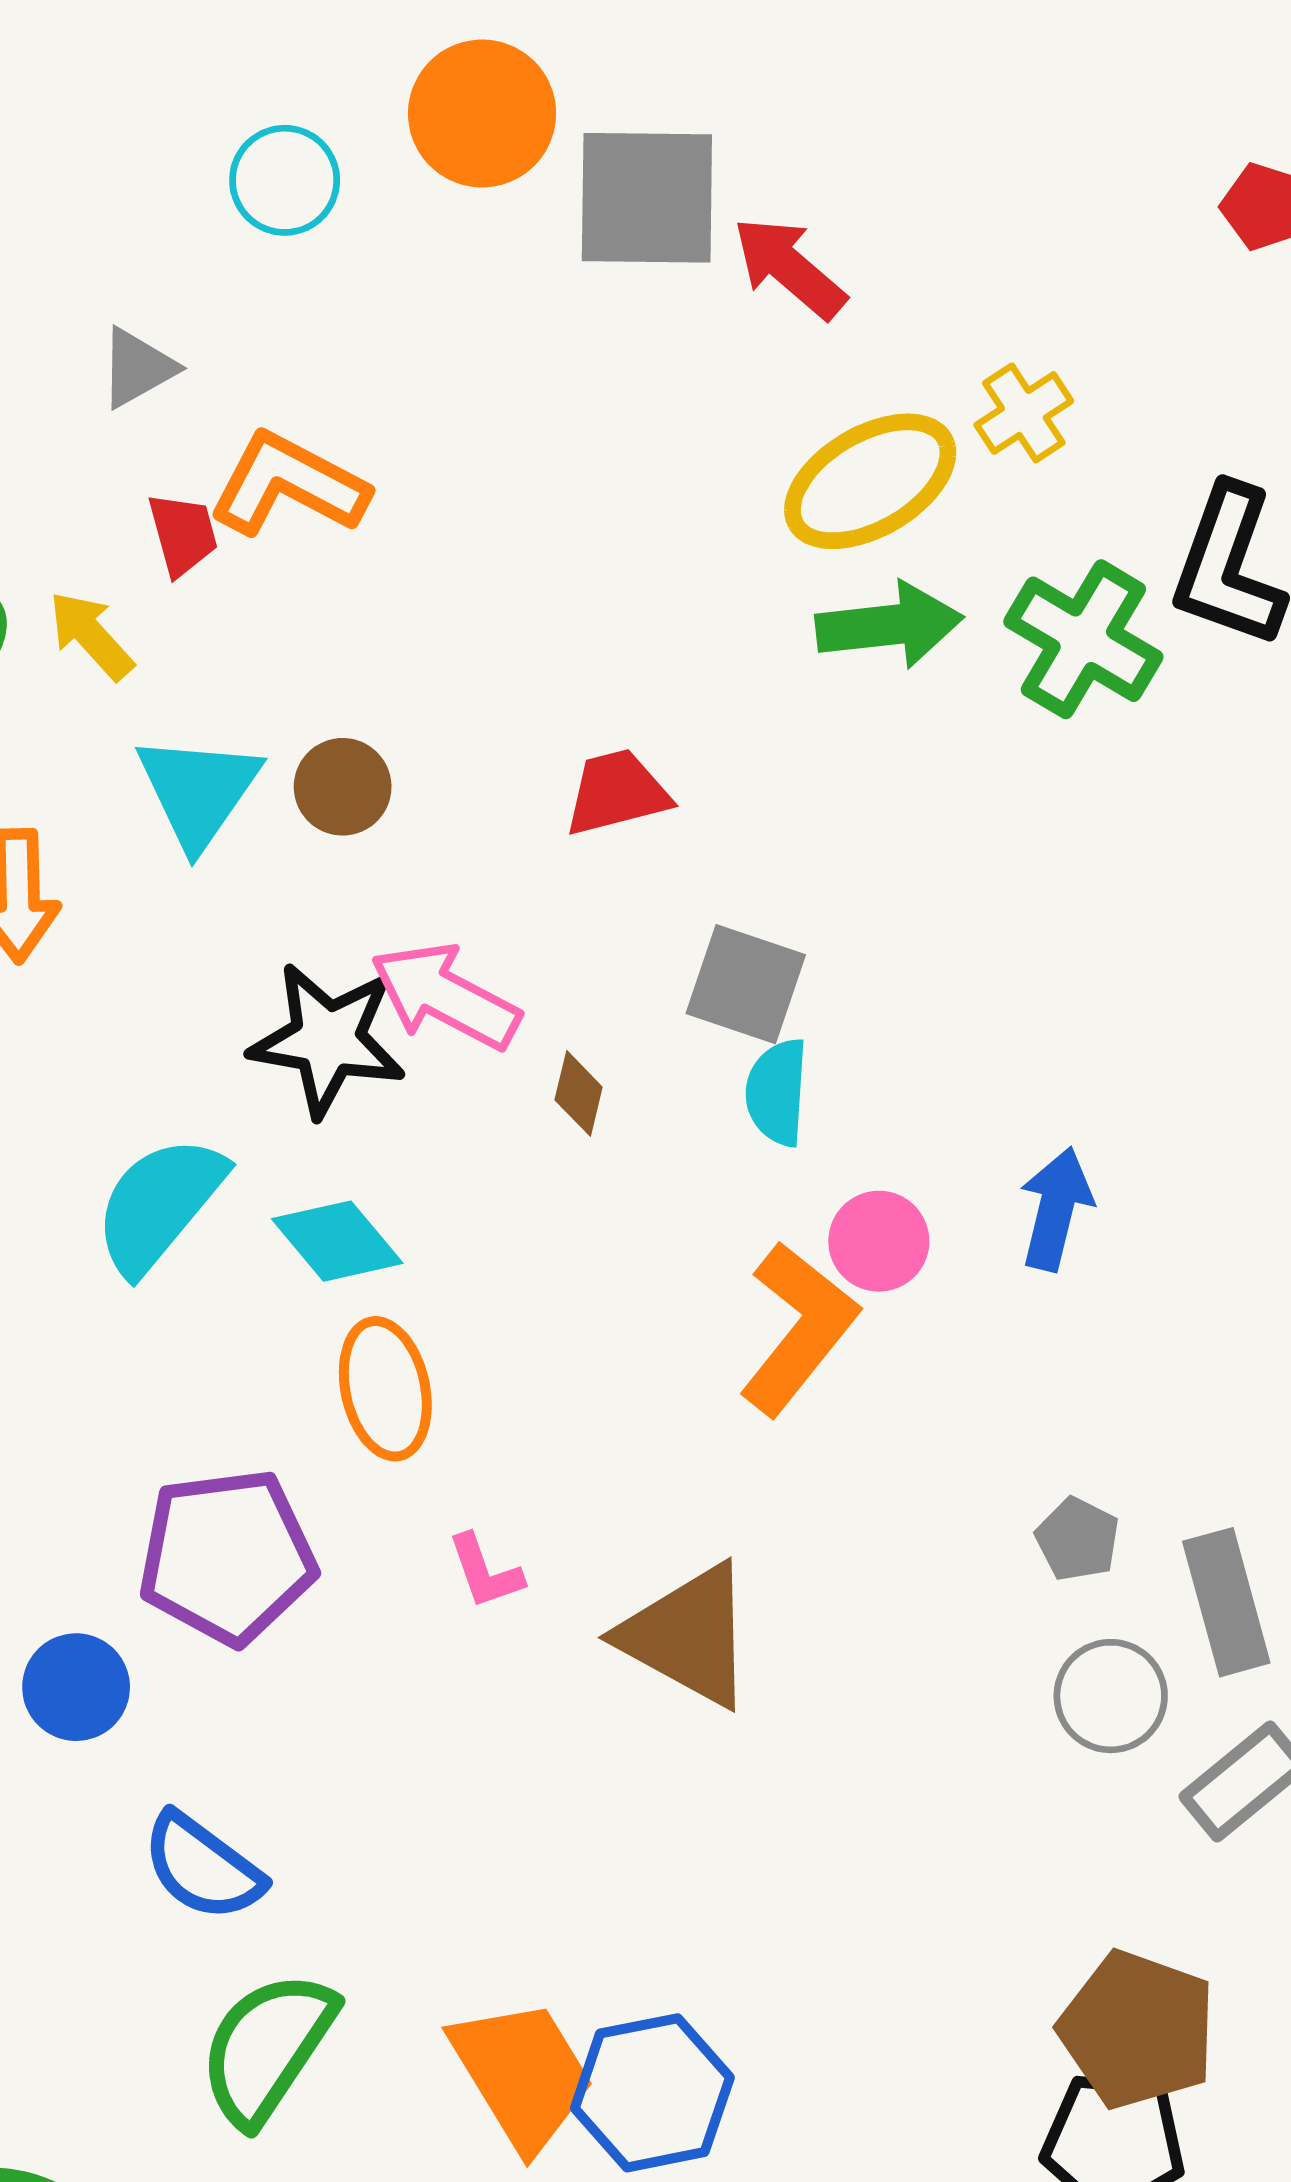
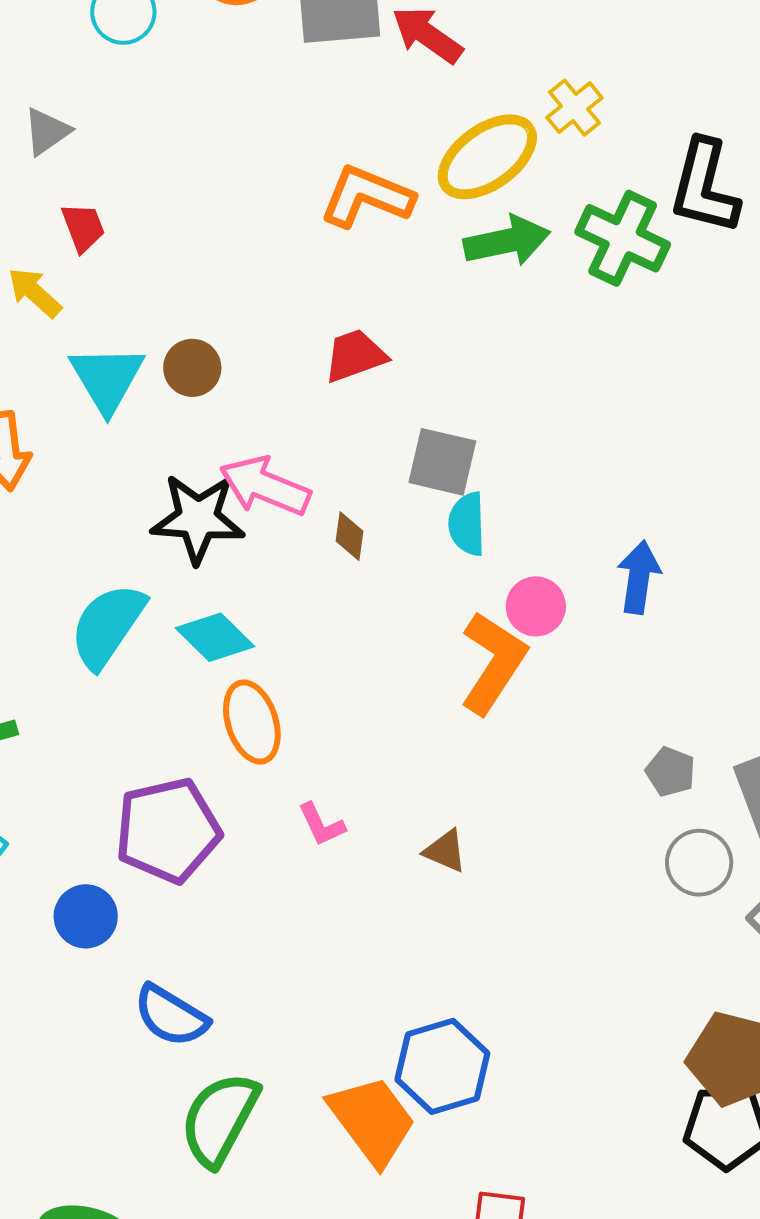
orange L-shape: (288, 485) -> (367, 197), moved
brown triangle: (688, 1636) -> (445, 851), size x0.5
blue hexagon: (652, 2093) -> (442, 1066), moved

